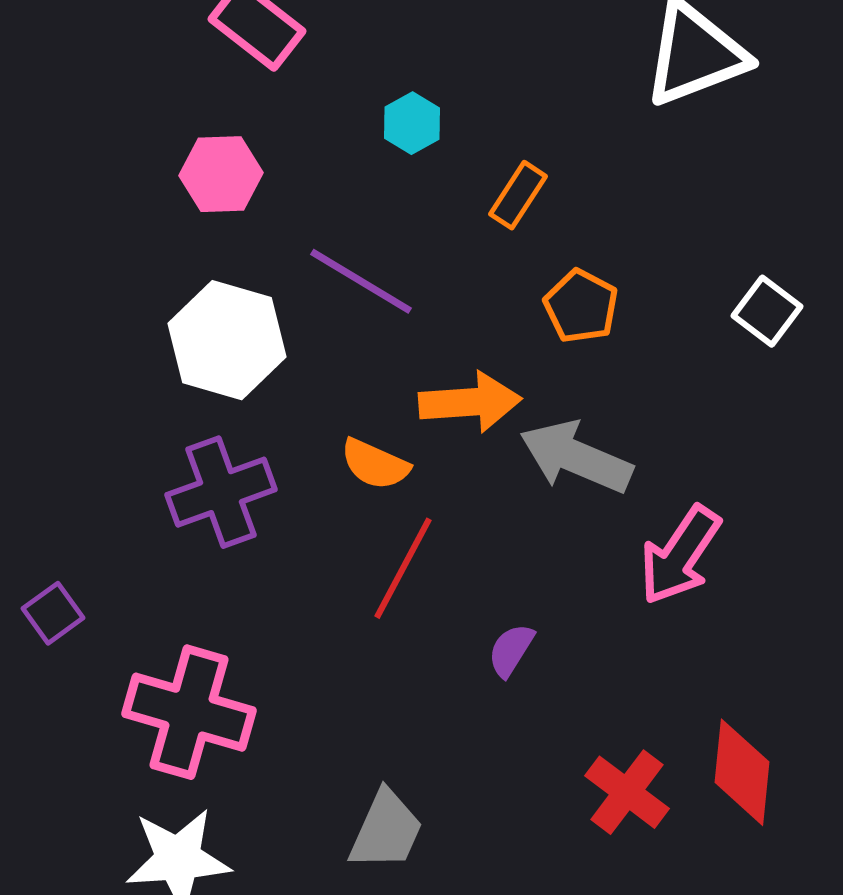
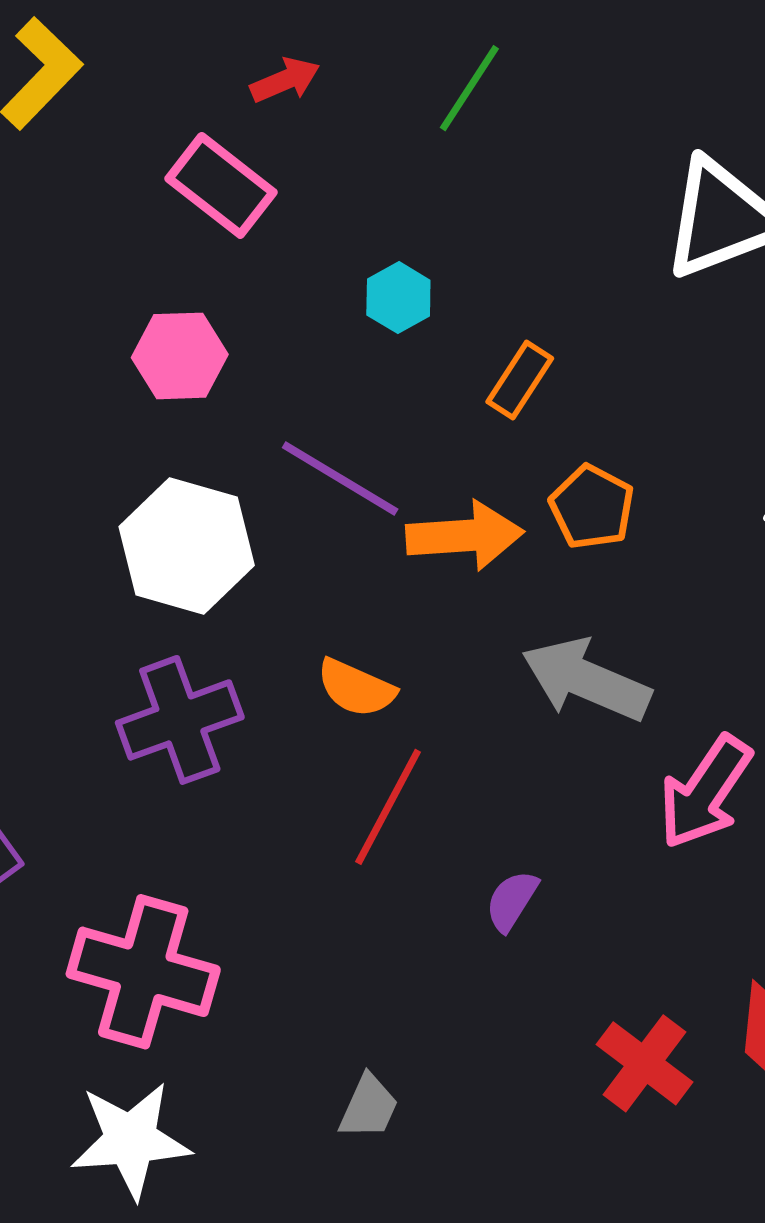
orange arrow: (470, 402) -> (465, 536), moved
gray trapezoid: (386, 830) -> (369, 1107), size x0.7

